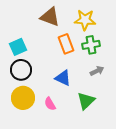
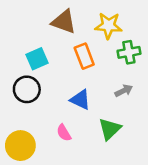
green cross: (91, 45) -> (129, 52), moved
cyan square: (18, 47) -> (37, 59), moved
yellow circle: (23, 98) -> (20, 146), moved

